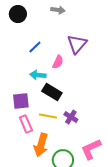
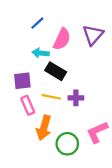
purple triangle: (77, 44) -> (93, 35), moved
pink semicircle: (58, 62) -> (62, 39), size x1.5
purple cross: (71, 117) -> (76, 98), turned -32

